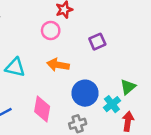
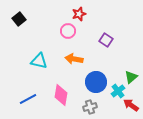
purple square: (97, 42) -> (106, 40), turned -32
red arrow: (128, 121) -> (131, 105), turned -63

